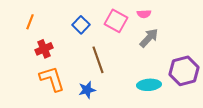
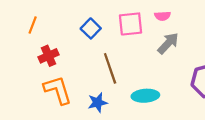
pink square: (116, 21) -> (131, 24), turned -35
cyan ellipse: (149, 85) -> (145, 96), moved

